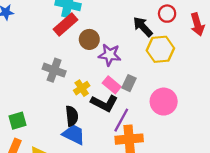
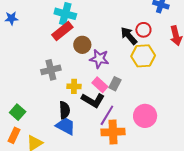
red circle: (167, 14) -> (143, 30), moved
gray cross: (54, 70) -> (51, 70), turned -36
yellow cross: (82, 88) -> (74, 86), turned 32
pink circle: (164, 102) -> (145, 116), moved
green square: (17, 121) -> (18, 112), turned -35

